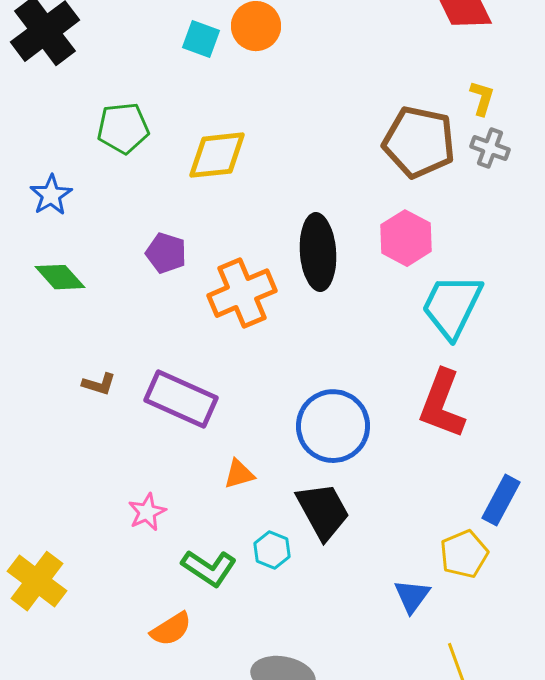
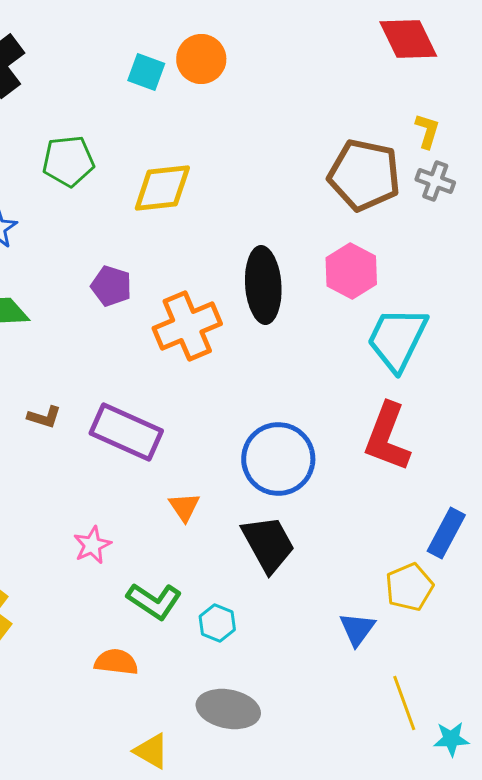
orange triangle: (239, 474) -> (184, 507), turned -48
cyan hexagon: (272, 550) -> (217, 623), moved
orange semicircle: (171, 629) -> (116, 662), turned -141

